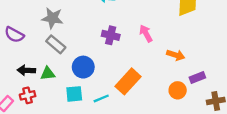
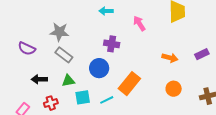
pink arrow: (146, 33) -> (139, 23), moved
blue circle: (83, 67) -> (99, 68), moved
green triangle: (48, 74) -> (68, 81), moved
purple rectangle: (197, 78) -> (202, 54), moved
red cross: (28, 95) -> (51, 103), moved

